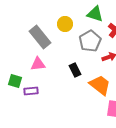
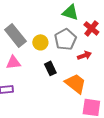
yellow circle: (65, 24) -> (40, 42), moved

